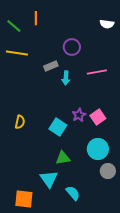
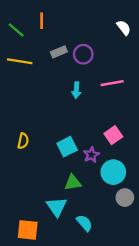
white semicircle: (107, 24) -> (124, 28), turned -136
gray rectangle: (51, 66) -> (59, 52), moved
purple star: (79, 115) -> (91, 155), moved
cyan square: (58, 127) -> (67, 147), turned 30

